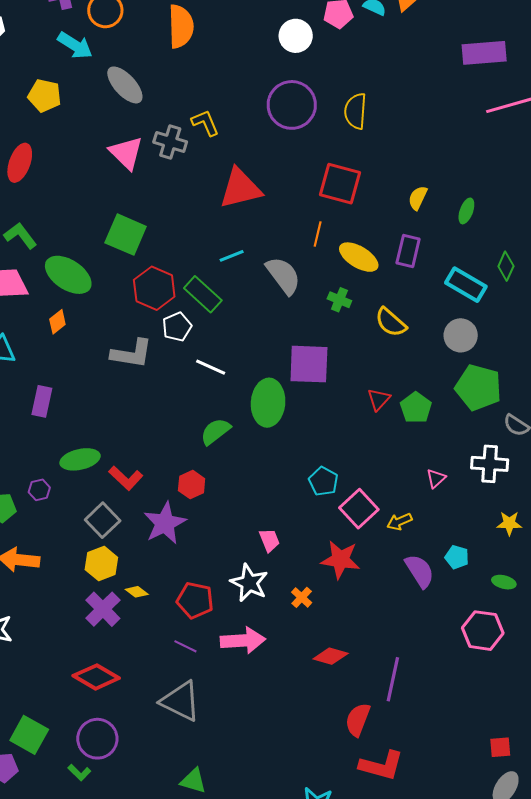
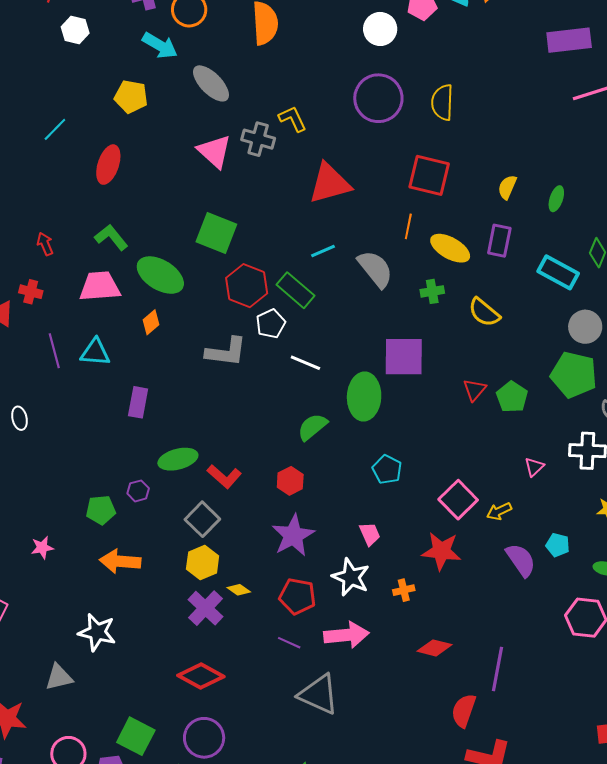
green cross: (339, 300) -> (432, 291), turned -30
gray circle: (461, 335) -> (585, 327), moved
cyan pentagon: (323, 481) -> (387, 470), moved
purple star: (165, 523) -> (293, 535), moved
orange cross: (302, 597) -> (404, 590), turned 35
gray triangle: (181, 701) -> (319, 694), moved

